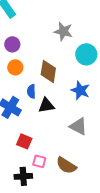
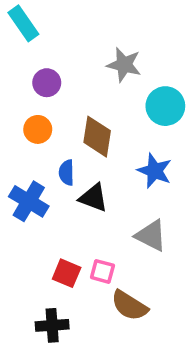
purple circle: (12, 44) -> (47, 83), moved
black triangle: (46, 105) -> (93, 198), turned 30
red square: (24, 141) -> (67, 273), moved
pink square: (39, 161) -> (102, 271), moved

